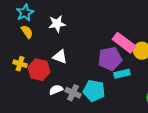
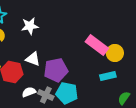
purple pentagon: (110, 59) -> (56, 70), moved
cyan rectangle: (122, 74) -> (108, 76), moved

